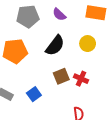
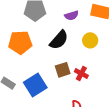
purple semicircle: (59, 14) -> (72, 15), moved, turned -64
blue square: (34, 94) -> (35, 85), size x1.6

